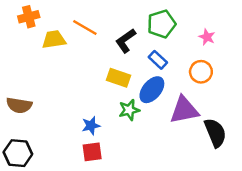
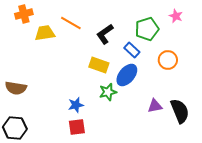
green pentagon: (161, 24) -> (147, 29), moved
pink star: (207, 37) -> (176, 16), moved
purple triangle: (184, 110) -> (155, 106), moved, size x0.6

